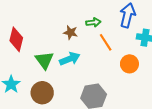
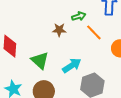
cyan arrow: (70, 59) -> (72, 66), moved

